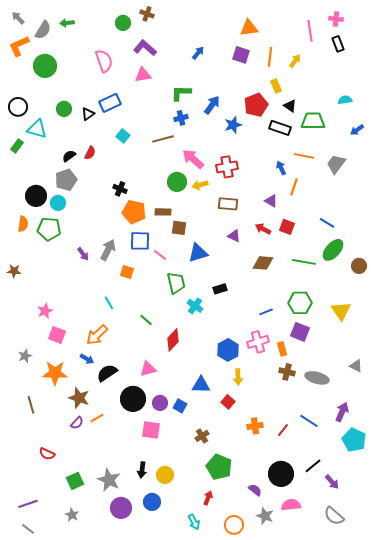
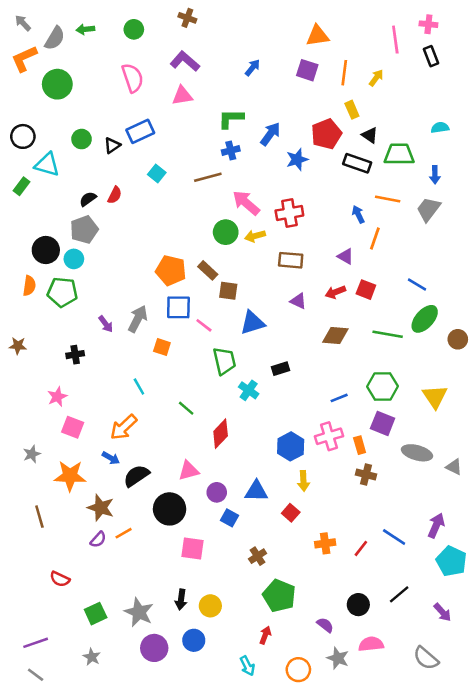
green circle: (123, 23) -> (134, 29), moved
blue arrow: (357, 130) -> (435, 175), moved, turned -56
black cross: (120, 189) -> (75, 355), moved, turned -32
brown rectangle: (163, 212) -> (208, 270), turned 42
red arrow: (263, 229) -> (335, 292), turned -49
gray ellipse: (317, 378) -> (417, 453), moved
purple circle: (160, 403) -> (217, 492), moved
black circle: (281, 474) -> (358, 605), size x0.7
purple arrow: (332, 482) -> (442, 612), moved

